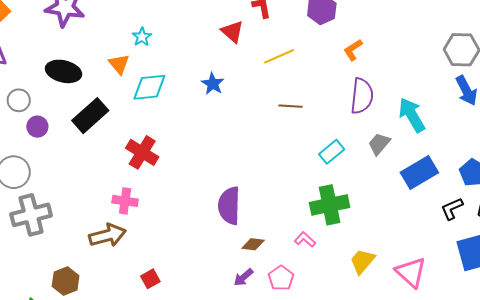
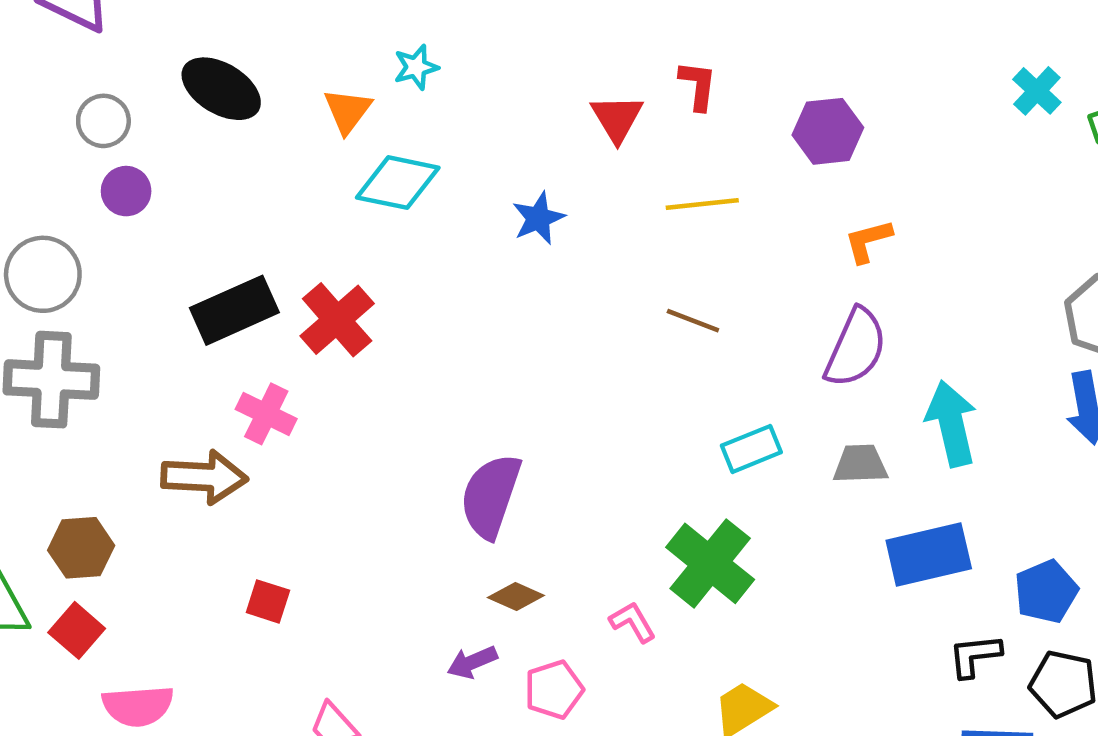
black rectangle: (90, 116) -> (234, 310), moved
gray trapezoid: (379, 144) -> (860, 464), turned 30
green cross: (330, 205) -> (710, 563), turned 33
red square: (150, 279) -> (268, 601), turned 30

